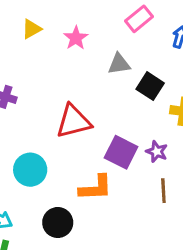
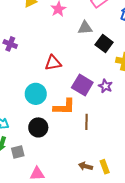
red triangle: (74, 121) -> (53, 63), size x0.7
cyan circle: (30, 170) -> (36, 94), moved
brown line: (163, 191) -> (86, 122), moved

